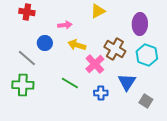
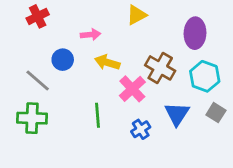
red cross: (27, 12) -> (38, 16), turned -35
green line: (70, 83) -> (98, 115), turned 54
blue cross: (101, 93) -> (141, 129), turned -32
gray square: (146, 101) -> (216, 113), moved

